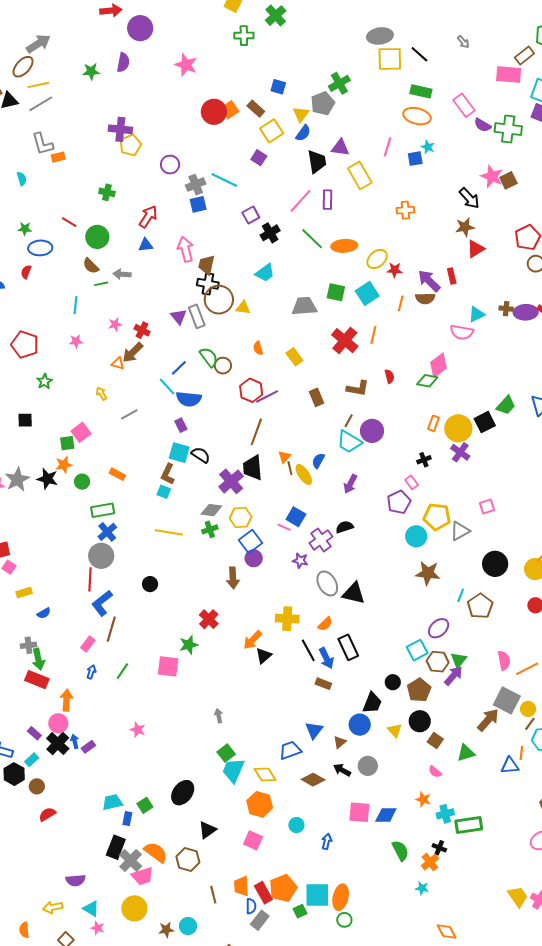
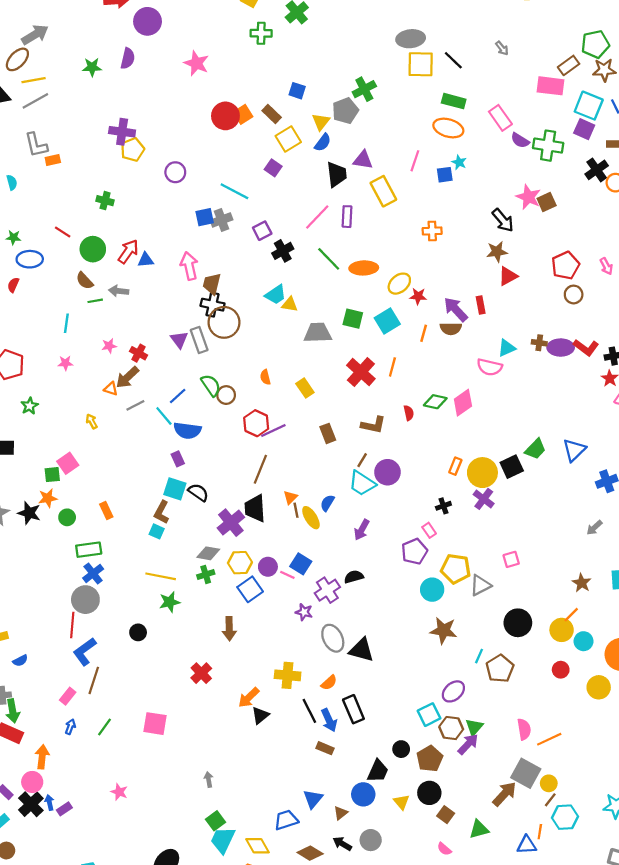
gray cross: (196, 185) -> (222, 220), moved
red arrow: (148, 217) -> (128, 251), moved
yellow triangle: (243, 308) -> (290, 304), moved
green diamond: (427, 381) -> (435, 402), moved
gray line: (129, 414) -> (135, 405), moved
orange rectangle: (117, 474) -> (106, 511), turned 35
purple circle: (254, 558) -> (268, 567), moved
green star: (189, 645) -> (170, 602), moved

